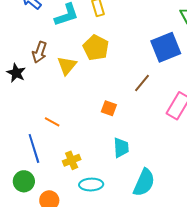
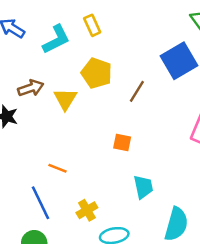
brown arrow: (40, 52) -> (31, 88), turned -120
brown line: (142, 83) -> (137, 91), moved

